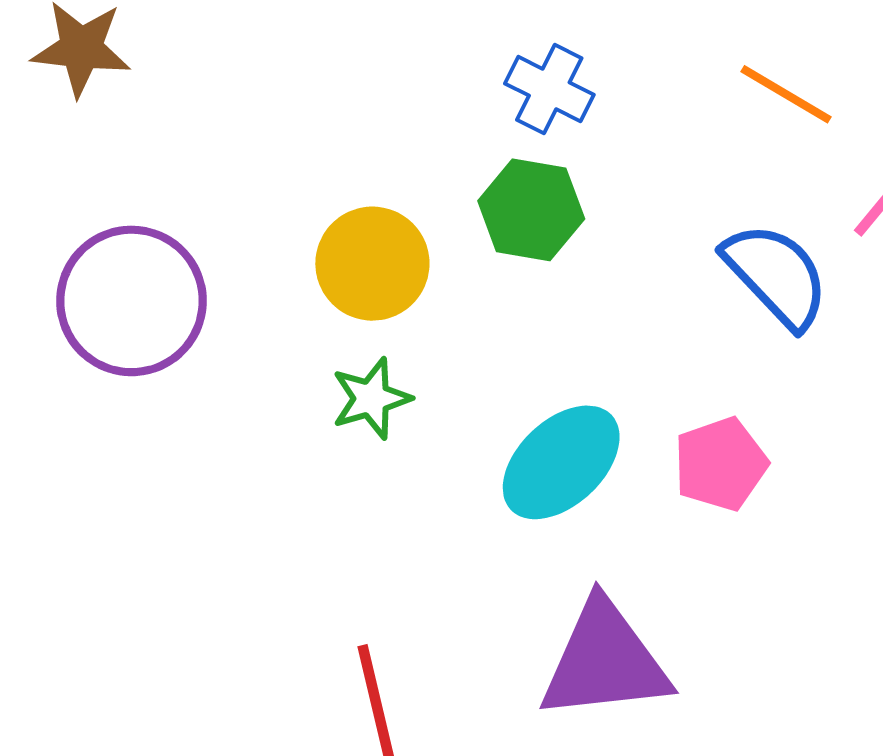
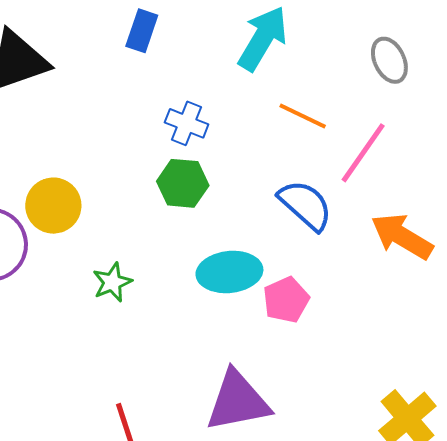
yellow circle: (372, 264) -> (53, 206), moved
cyan ellipse: (561, 462) -> (229, 272), moved, turned 42

